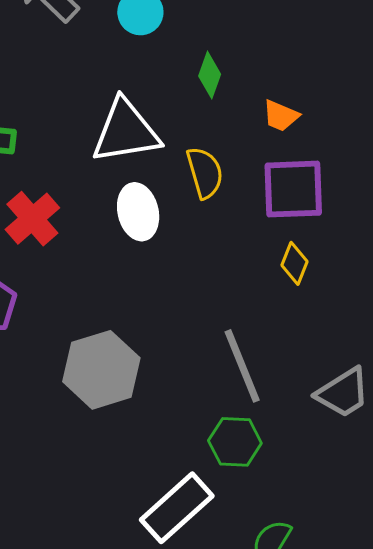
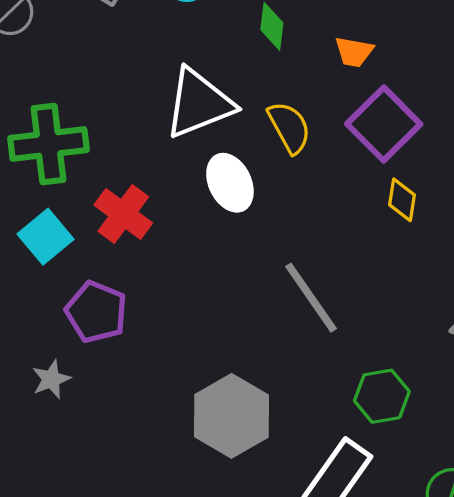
purple square: (293, 189) -> (384, 124), turned -30
gray line: (242, 366) -> (311, 298), moved
gray hexagon: (101, 370) -> (231, 416), moved

